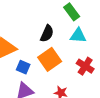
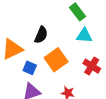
black semicircle: (47, 34) -> (41, 35), moved

